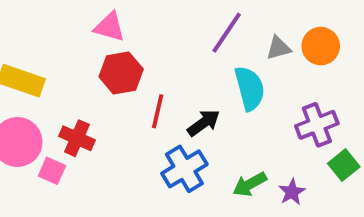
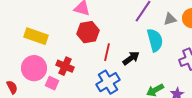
blue cross: (184, 169) -> (108, 82), moved

